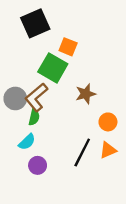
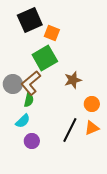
orange square: (68, 47) -> (52, 33), moved
green square: (53, 68) -> (45, 58), turned 30

